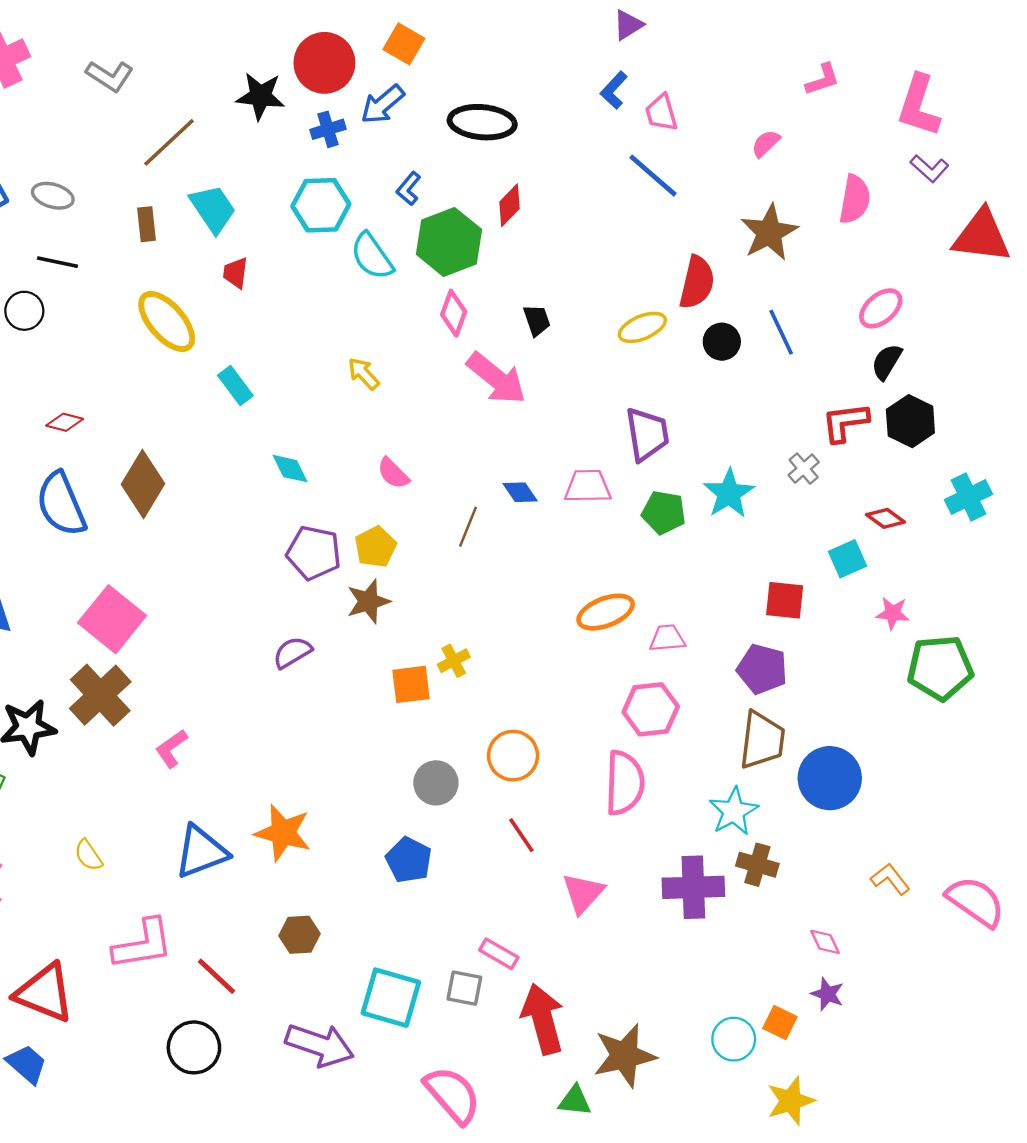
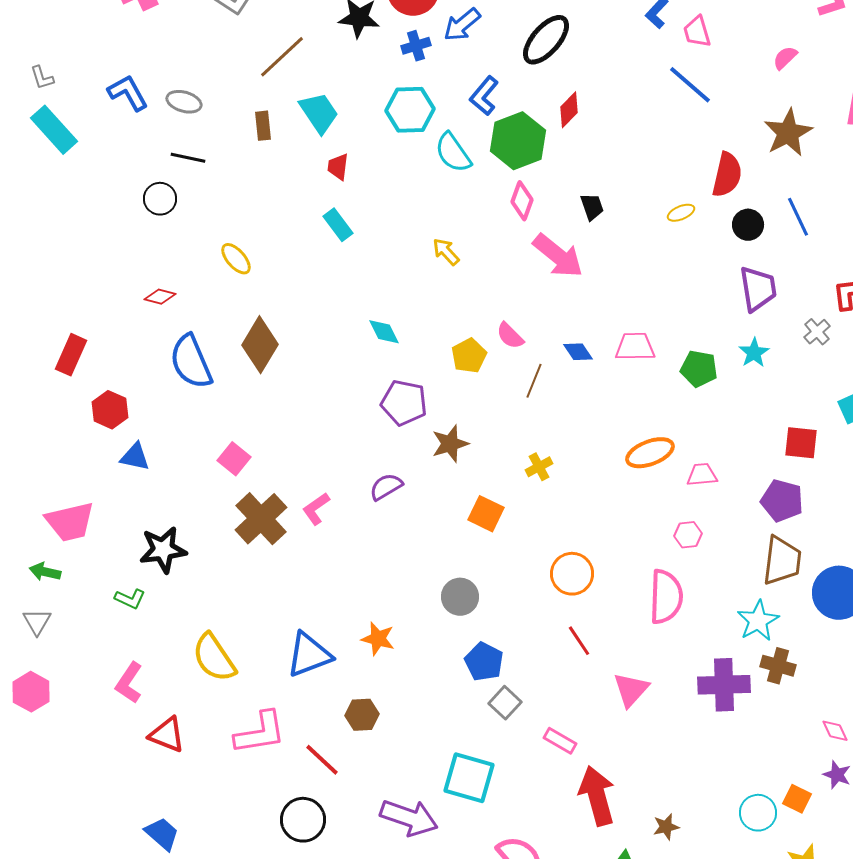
black ellipse: (482, 122) -> (546, 40), turned -54
blue L-shape: (409, 189) -> (484, 96), size x1.4
yellow ellipse: (167, 321) -> (236, 259), moved, size x0.6
yellow ellipse: (642, 327) -> (681, 213), size x0.7
cyan rectangle: (235, 386) -> (338, 225), moved
red diamond: (65, 422) -> (160, 297), moved
purple trapezoid: (647, 434) -> (758, 289), moved
pink semicircle: (393, 473) -> (510, 336), moved
cyan star: (729, 493) -> (754, 353), size x0.7
yellow pentagon: (375, 547) -> (469, 356), moved
pink square: (112, 619) -> (234, 459), size x0.6
yellow cross: (454, 661) -> (539, 467), moved
orange square: (411, 684) -> (486, 514), turned 33
brown cross: (100, 695) -> (261, 519), moved
pink hexagon: (651, 709) -> (688, 535), size x0.6
pink L-shape: (171, 748) -> (316, 509), moved
gray circle: (436, 783) -> (460, 597), moved
orange star: (283, 833) -> (378, 639), size x0.7
yellow semicircle: (88, 855) -> (214, 658), size x1.8
brown hexagon: (300, 935) -> (362, 715), moved
gray square: (464, 988) -> (505, 703), moved, turned 32
red triangle: (44, 993) -> (167, 735), moved, size x0.7
brown star: (625, 1056) -> (666, 827), size x0.5

